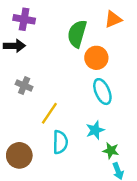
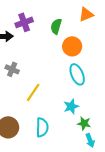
purple cross: (24, 19) -> (24, 22), moved, turned -30
green semicircle: (77, 34) -> (56, 26), size x0.7
cyan semicircle: (60, 142) -> (42, 127), moved

